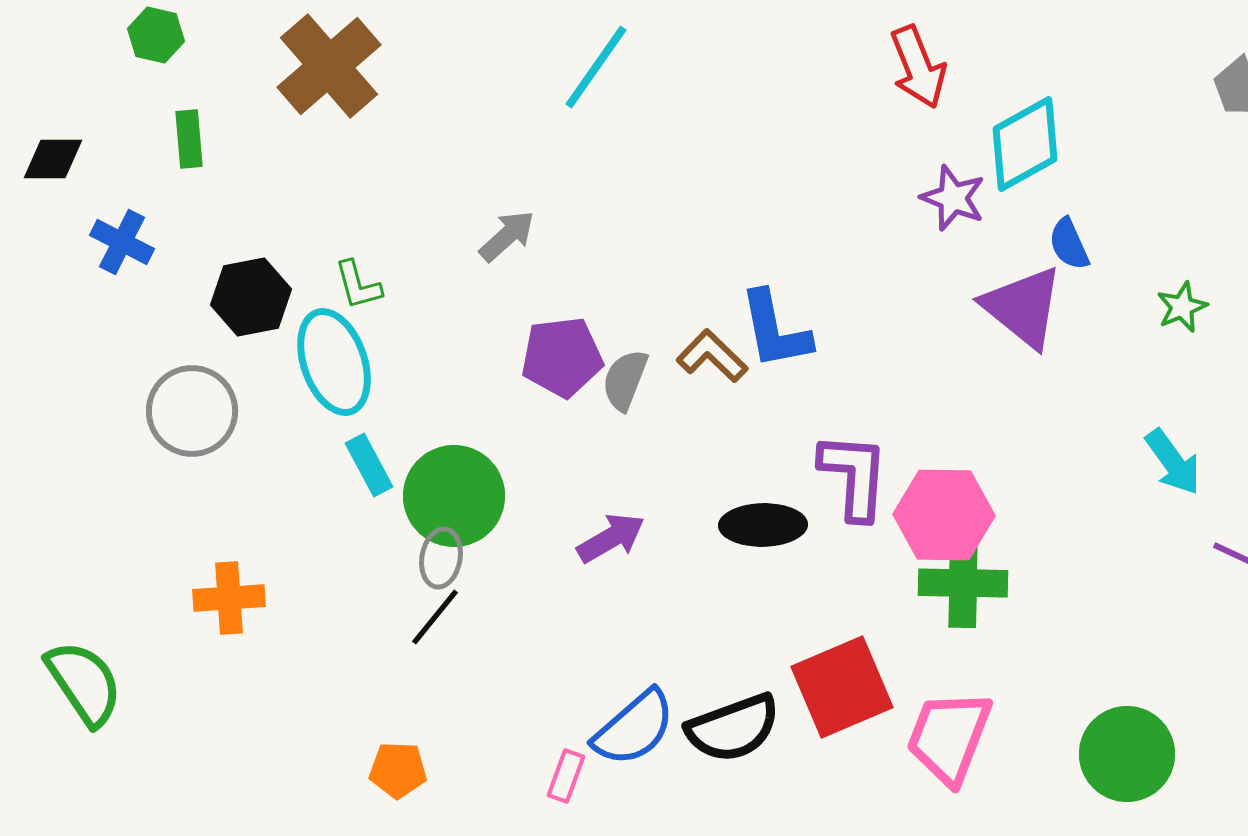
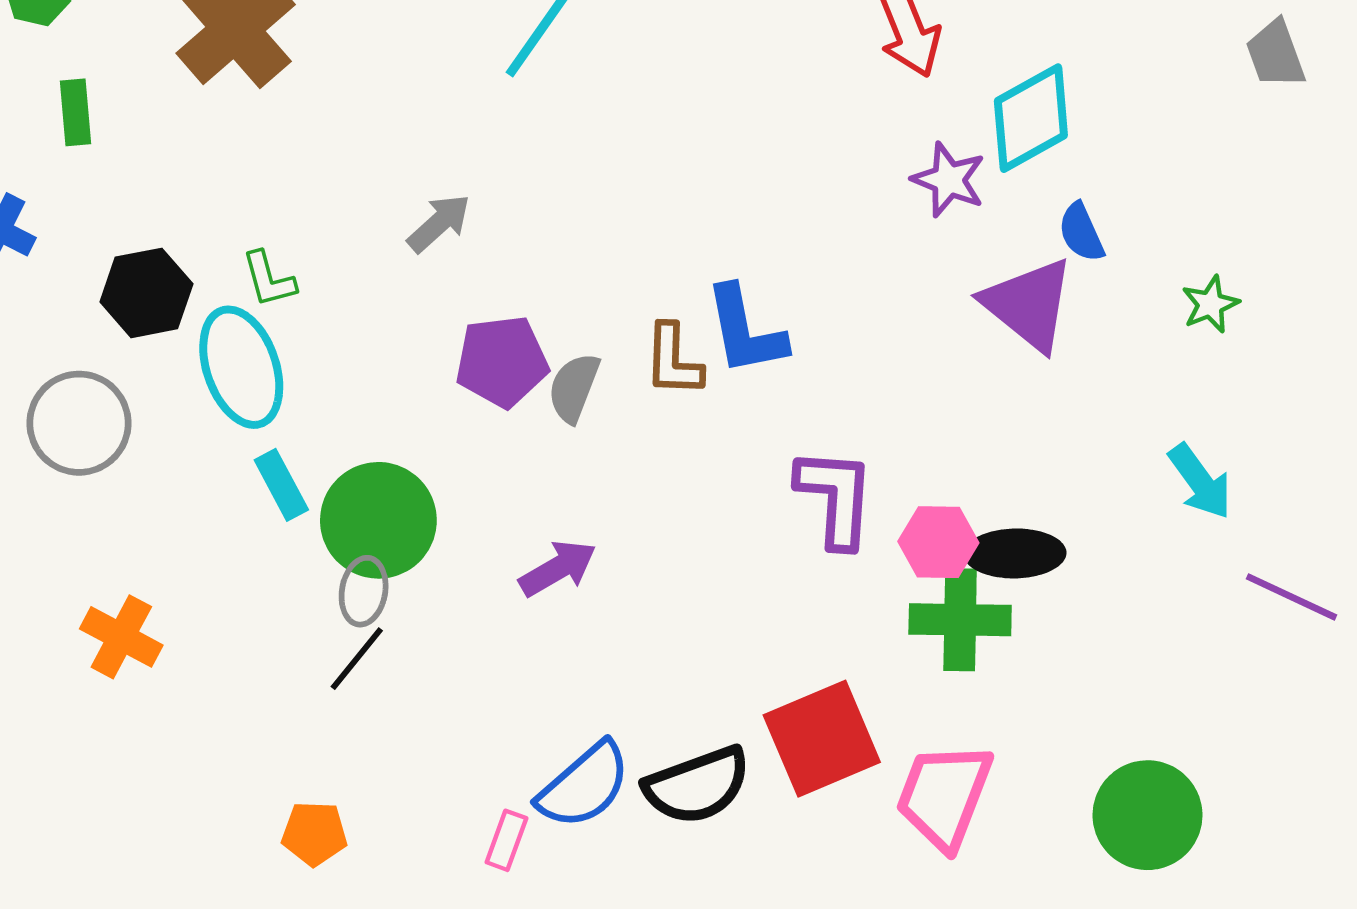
brown L-shape: (712, 356) -> (673, 360), turned -132
pink hexagon: (944, 515) -> (938, 542), size x0.7
black ellipse: (763, 525) -> (1015, 553), moved
orange cross: (229, 598) -> (121, 637), turned 32

